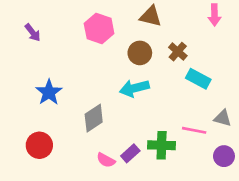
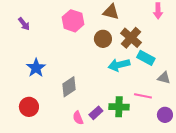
brown cross: (178, 52) -> (131, 38), size x1.5
cyan arrow: (134, 88) -> (119, 65), moved
gray triangle: (223, 118) -> (164, 78), moved
pink semicircle: (106, 160) -> (78, 118), turned 40

